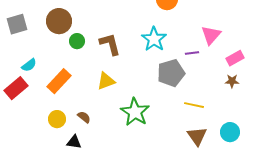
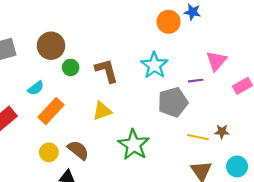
cyan semicircle: (29, 65) -> (36, 88), moved
brown star: (232, 81) -> (222, 132), moved
brown semicircle: (84, 117) -> (78, 150), size x1.5

